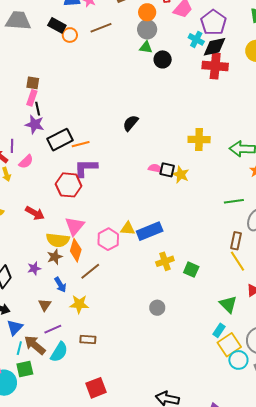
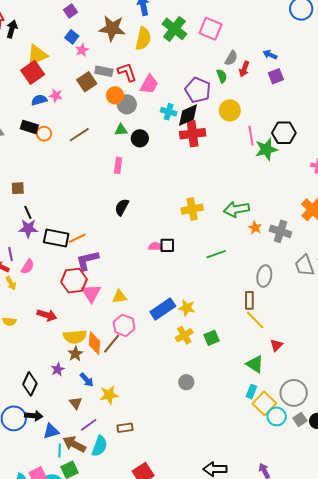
purple pentagon: (213, 22) -> (198, 90), moved
brown line: (101, 28) -> (79, 135), moved
gray circle: (147, 29) -> (127, 104), moved
pink rectangle: (32, 98) -> (118, 165), moved
black rectangle: (60, 140) -> (56, 238), turned 50
yellow star: (181, 175) -> (187, 308), moved
green line: (234, 201) -> (216, 254), moved
pink triangle: (75, 226) -> (91, 293), moved
yellow triangle: (128, 228) -> (120, 297), moved
green square: (191, 270) -> (212, 338), turned -35
brown line: (90, 271) -> (112, 344), moved
blue triangle: (15, 327) -> (51, 431), turned 42

